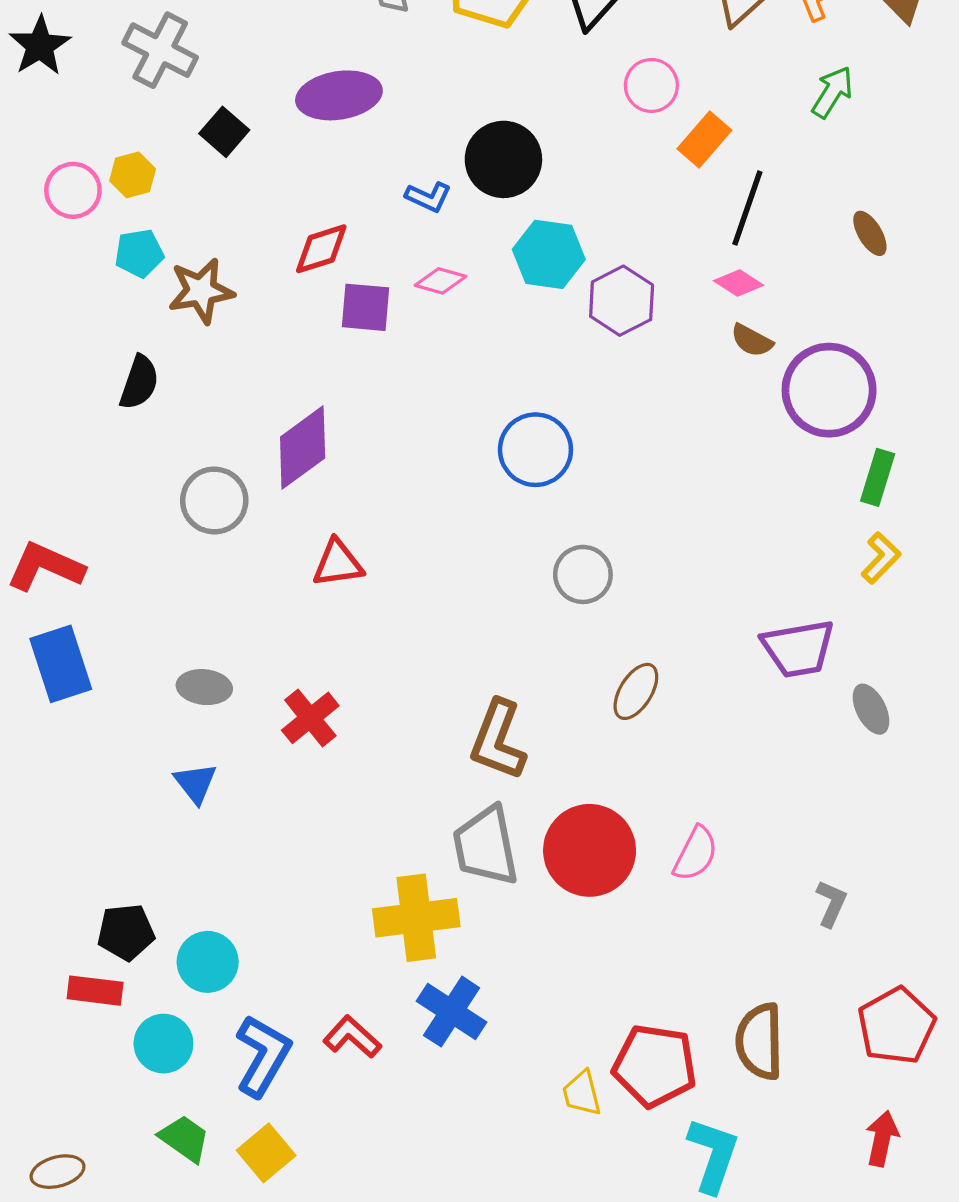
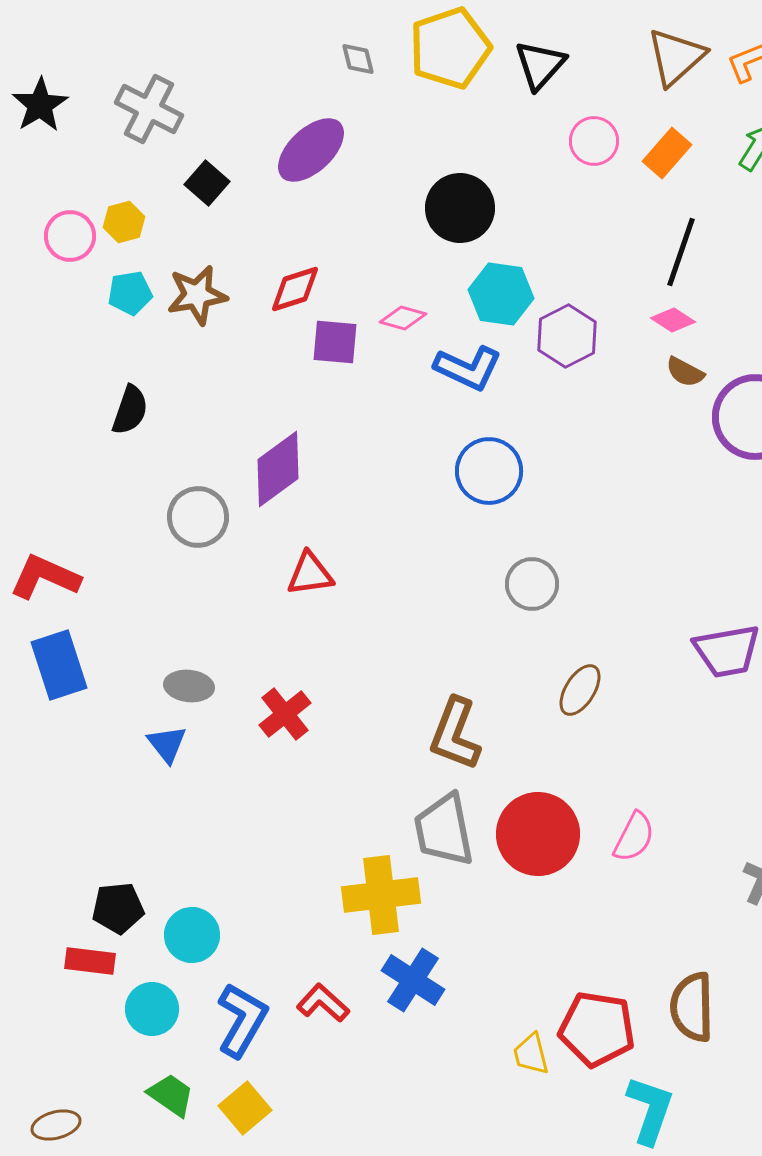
purple ellipse: (339, 95) -> (311, 150), turned -34
orange rectangle: (704, 140) -> (667, 153), moved
blue L-shape: (428, 197) -> (468, 368), moved, size x1.6
brown star: (201, 291) -> (197, 295), moved
blue triangle: (195, 783) -> (167, 744), moved

